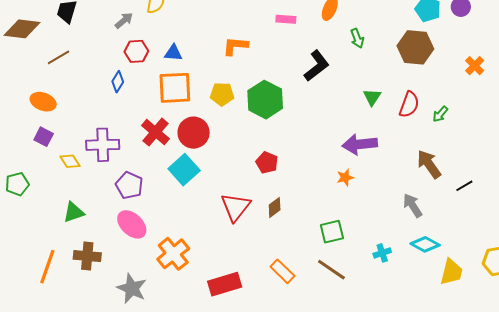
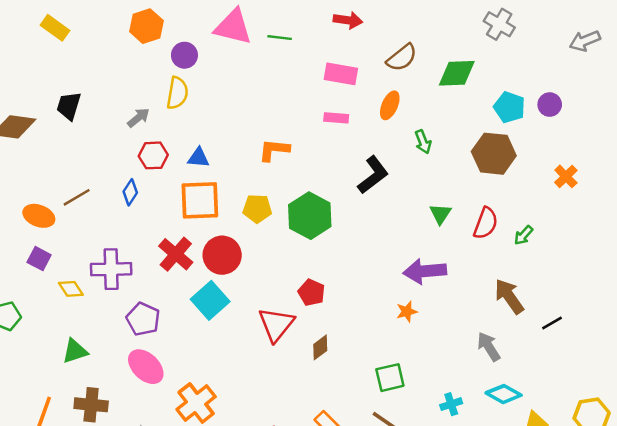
brown line: (58, 57) -> (77, 197), moved
red triangle: (236, 207) -> (276, 324), moved

